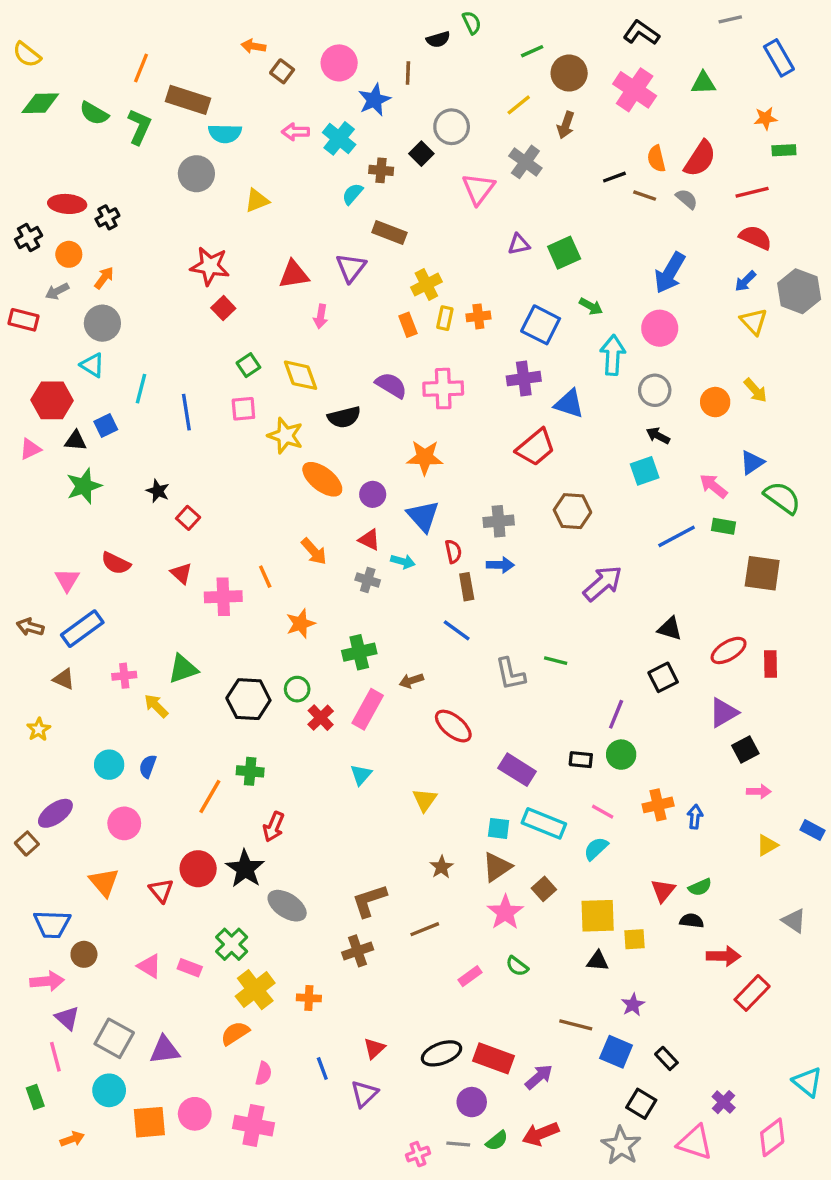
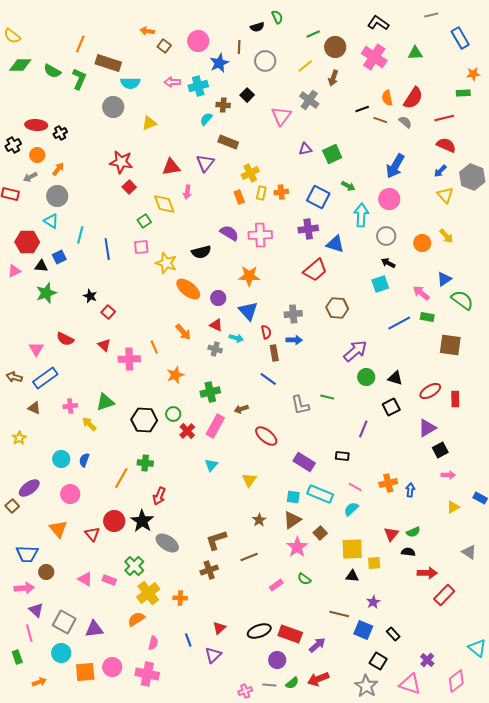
orange star: (765, 118) -> (473, 74), moved
gray circle: (452, 127) -> (265, 61), moved
cyan cross: (339, 138) -> (198, 86), turned 36
yellow diamond: (300, 375) -> (164, 204), moved
green circle: (621, 755) -> (366, 377), moved

